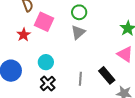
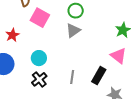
red star: (24, 35) -> (12, 35), moved
black rectangle: (107, 75) -> (99, 76), turned 66

